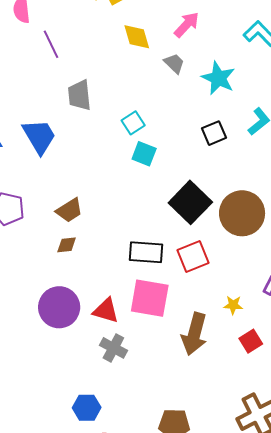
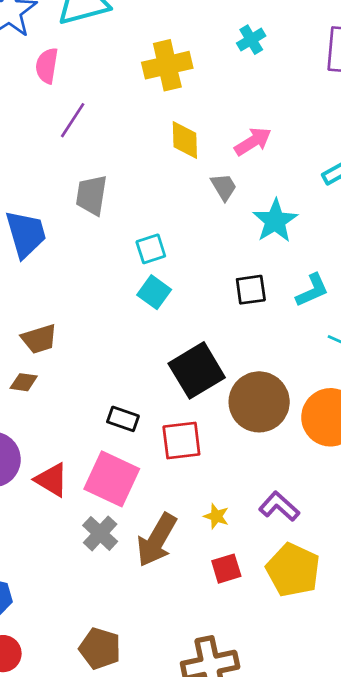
purple line: (51, 44) -> (73, 120), turned 44
black rectangle: (146, 252) -> (123, 419), size x0.7
gray cross: (113, 348) -> (100, 533), moved

